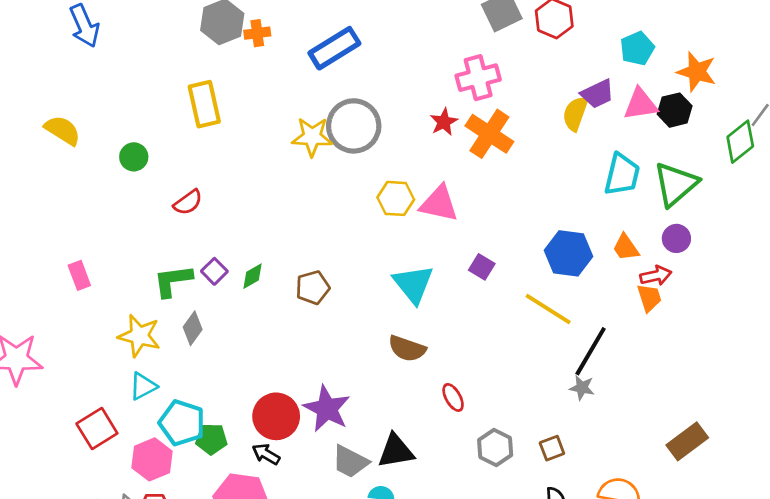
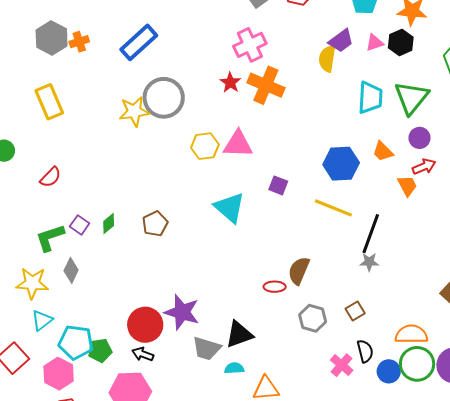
pink triangle: (641, 104) -> (375, 43), size x0.7
red arrow: (656, 276) -> (424, 167), moved
brown semicircle: (407, 349) -> (299, 271), moved, turned 104
red ellipse: (453, 397) -> (275, 287), turned -50

